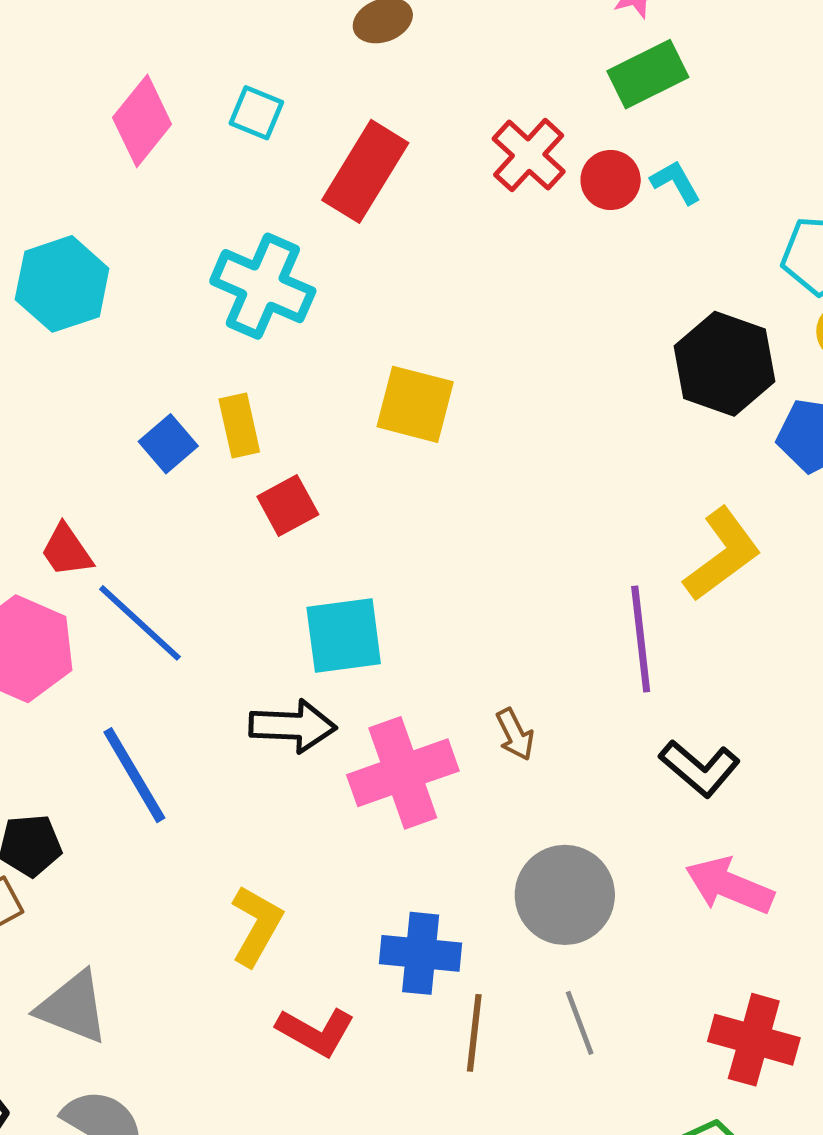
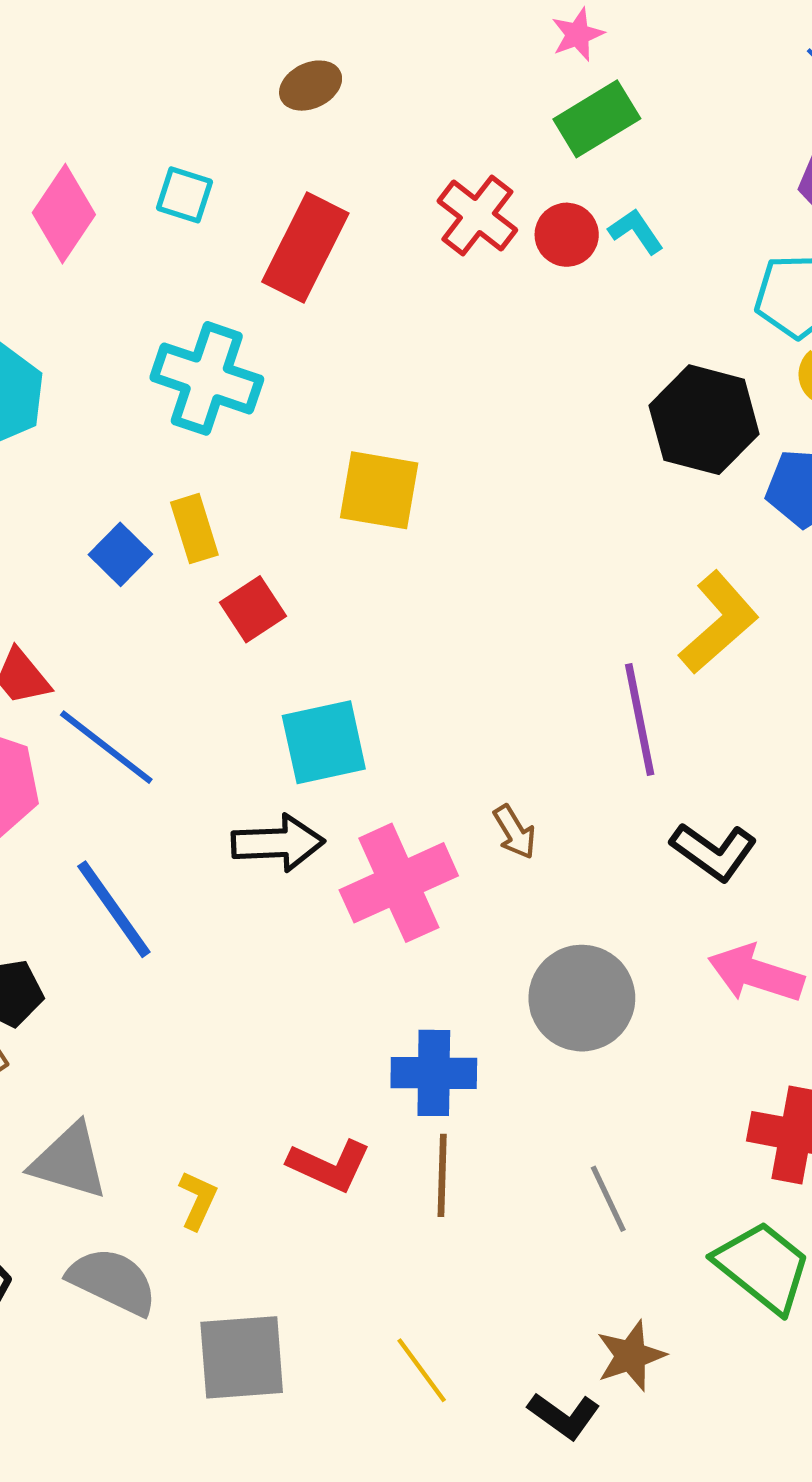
yellow L-shape: (256, 925) -> (198, 1200), moved, size x0.7
gray line: (580, 1023) -> (608, 1199), moved
brown line: (474, 1033) -> (442, 1175), moved

